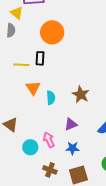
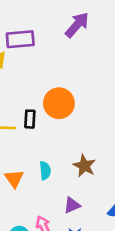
orange circle: (52, 32) -> (59, 103), moved
orange triangle: (33, 88) -> (14, 179), moved

